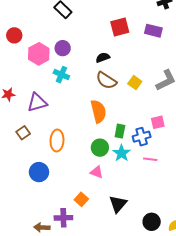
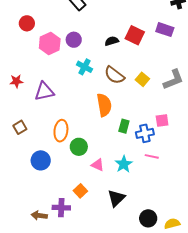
red square: (120, 27) -> (135, 35), moved, turned 36
black semicircle: (103, 57) -> (112, 41), moved
cyan cross: (61, 75) -> (84, 67), moved
brown square: (23, 133) -> (20, 127), moved
green circle: (100, 148) -> (79, 147), moved
cyan star: (122, 153) -> (124, 164), moved

